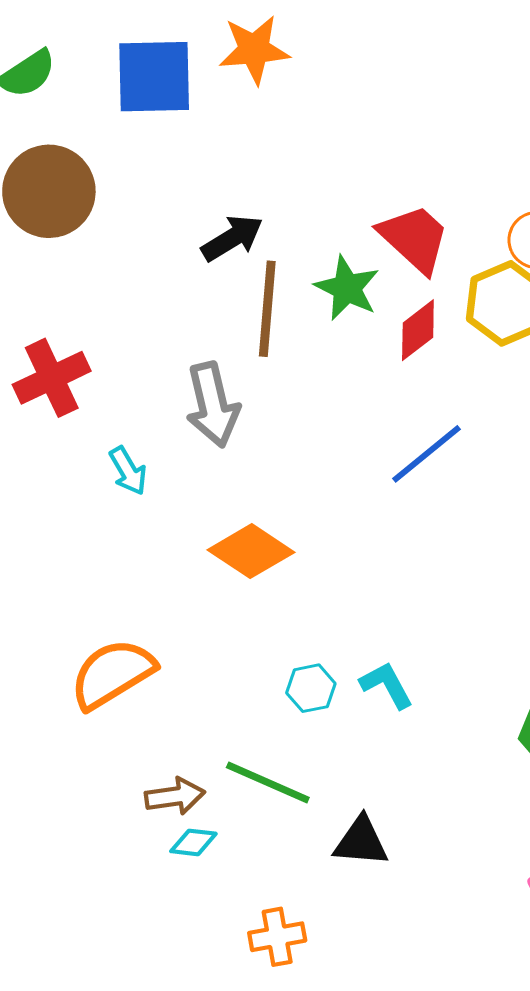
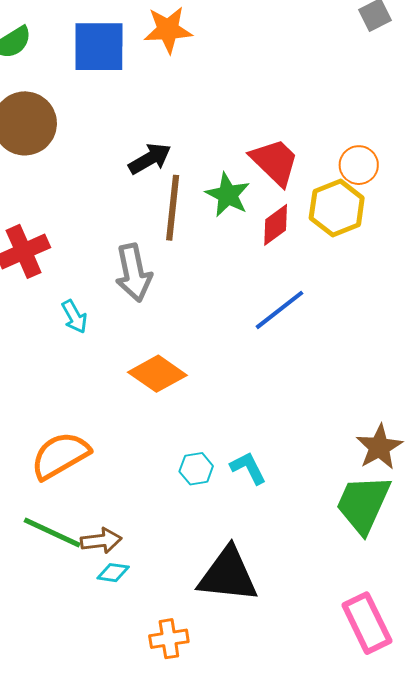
green line: (268, 782) -> (52, 533), moved
black triangle: (361, 842) -> (228, 575), size x1.6

